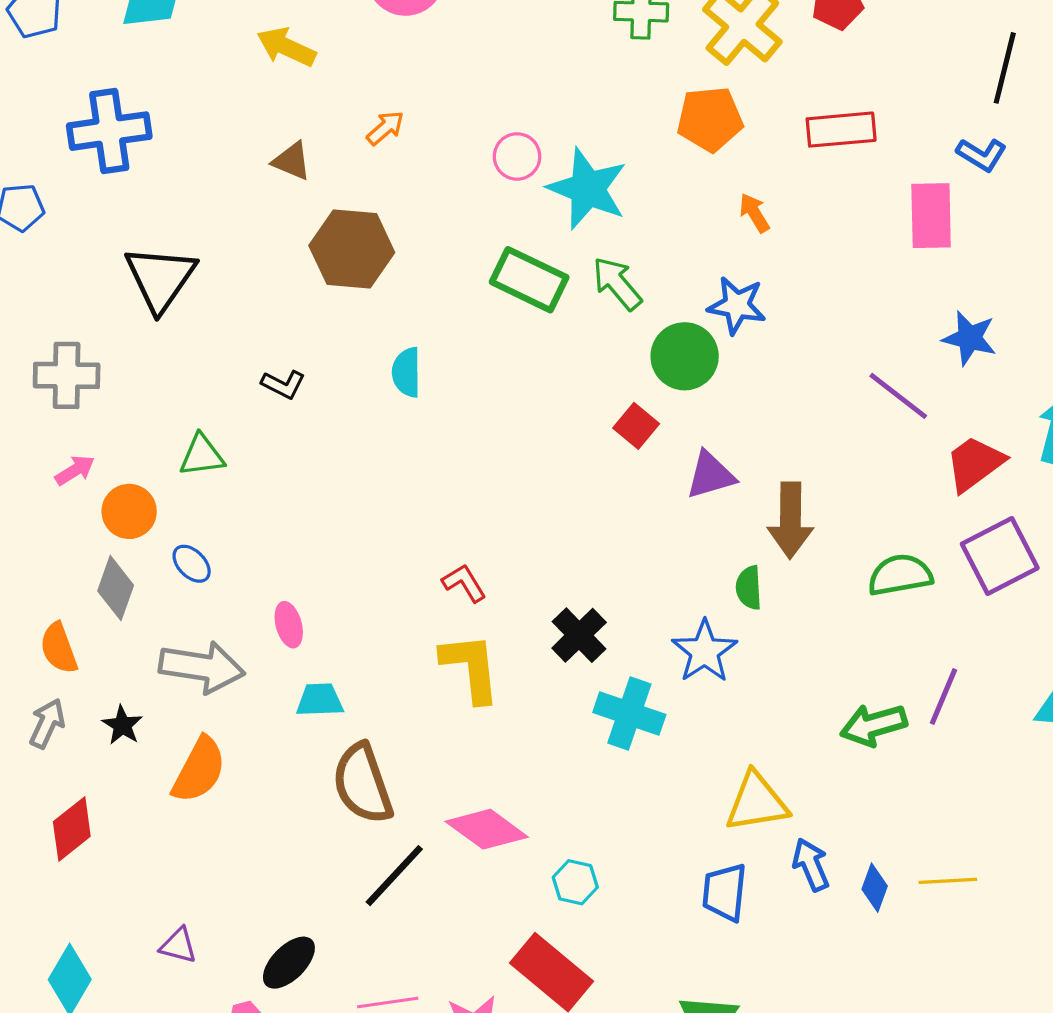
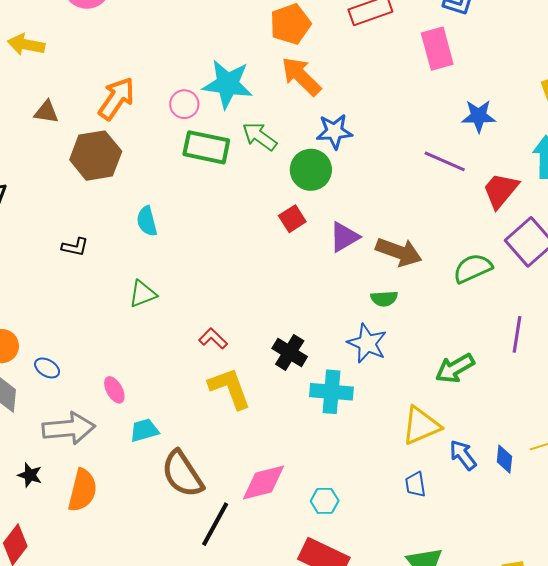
orange arrow: (385, 128) -> (116, 98), moved, size x1.8
pink circle: (517, 156) -> (184, 104), moved
orange arrow: (754, 213) -> (301, 76), moved, size x1.8
red square: (636, 426) -> (292, 219), turned 32
green triangle: (202, 455) -> (143, 294), moved
brown arrow: (790, 520) -> (399, 252), turned -57
green semicircle: (749, 588) -> (384, 299), turned -76
green arrow: (874, 725) -> (455, 368), moved
pink diamond: (487, 829) -> (264, 482), turned -36
blue trapezoid: (725, 892) -> (415, 484), size x0.7

